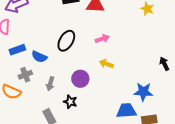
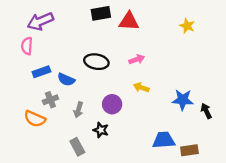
black ellipse: (66, 41) -> (96, 62), turned 70
black arrow: (164, 64) -> (206, 111), moved
blue star: (143, 92) -> (183, 100), moved

